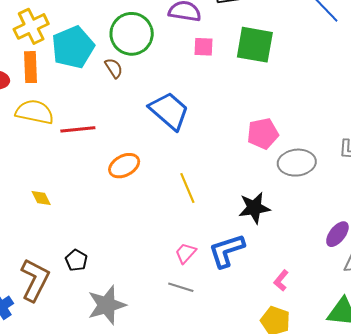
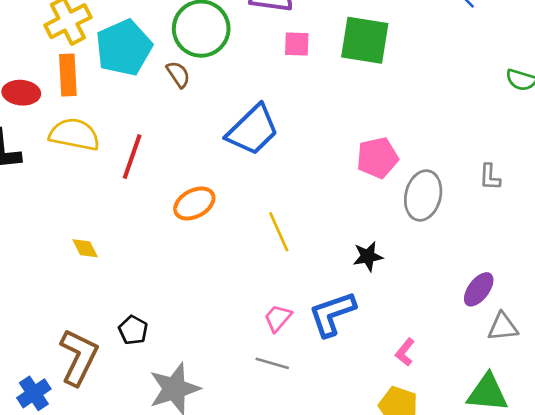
blue trapezoid: (169, 111) -> (253, 130), turned 96
red line: (78, 129) -> (132, 157), turned -64
gray ellipse: (297, 163) -> (423, 195), turned -69
black star: (254, 208) -> (368, 256), size x0.7

